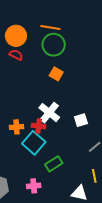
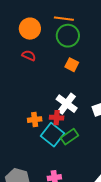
red semicircle: (16, 55) -> (29, 56), moved
green rectangle: (54, 164) -> (70, 137), moved

